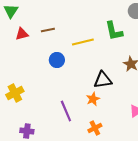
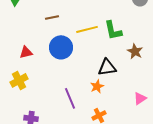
green L-shape: (114, 31) -> (113, 30), moved
red triangle: (22, 34) -> (26, 52), moved
blue circle: (57, 60) -> (61, 47), size x1.5

